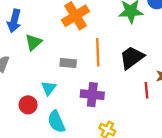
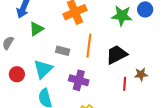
cyan triangle: (49, 88) -> (43, 69), size x1.5
red circle: (28, 105) -> (17, 74), moved

